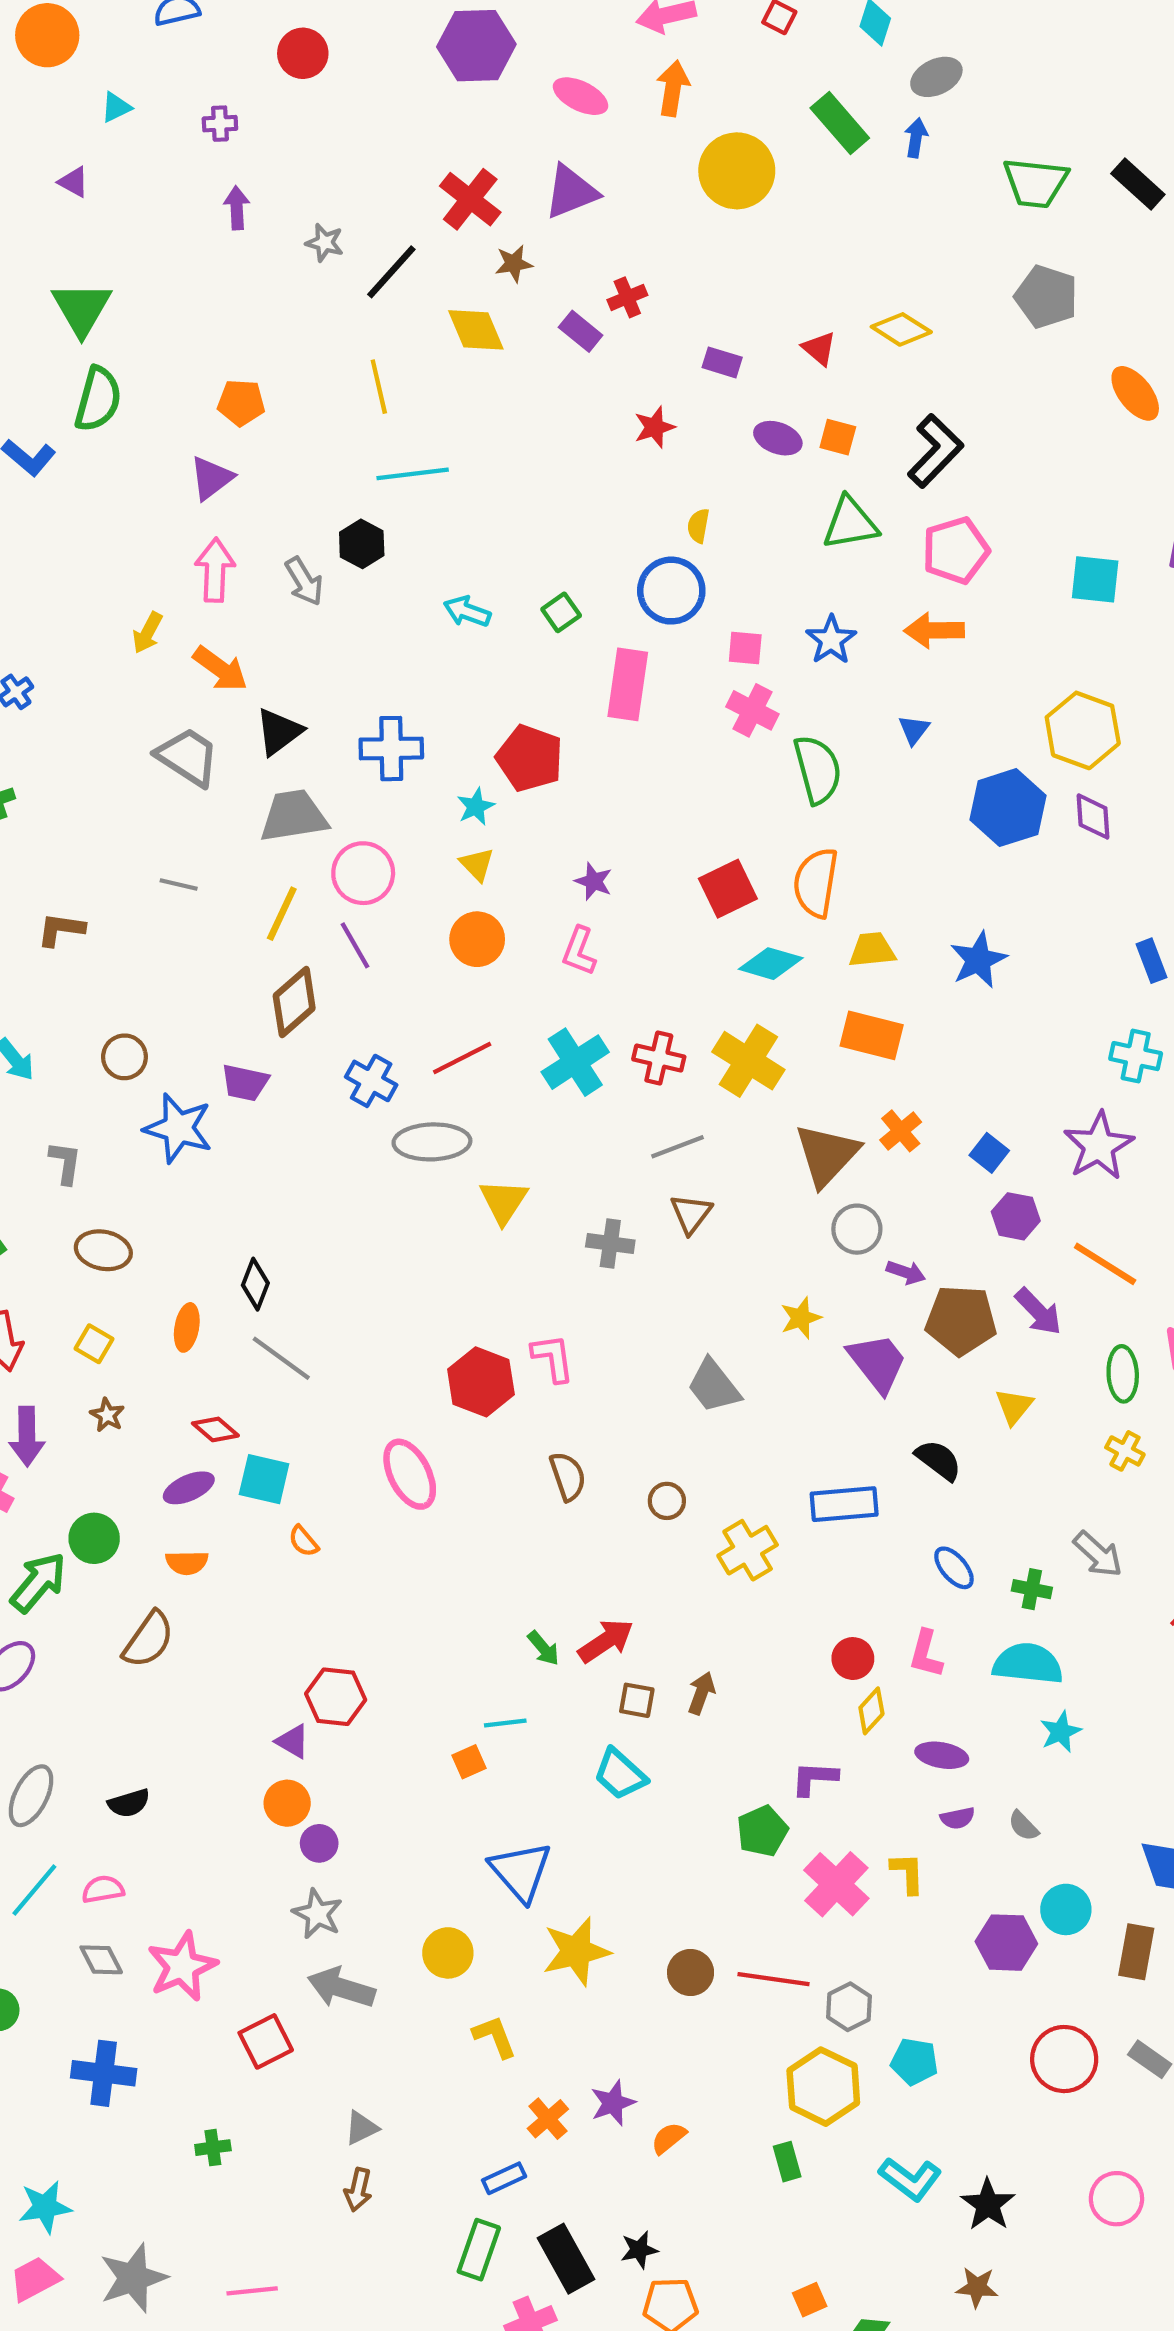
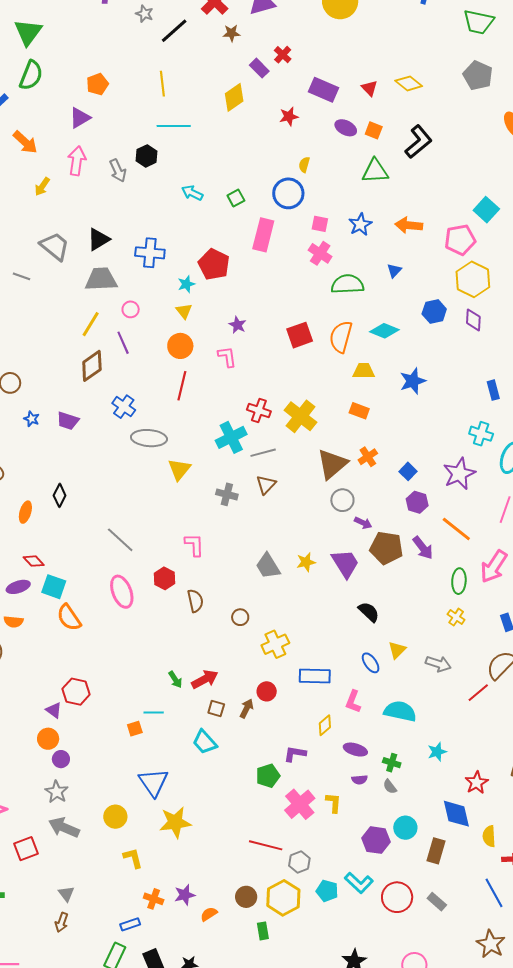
red cross: (627, 297) -> (283, 55), turned -30
yellow diamond: (476, 330) -> (234, 97), moved, turned 72
purple rectangle: (722, 362) -> (324, 90), size x1.6
orange pentagon: (241, 403) -> (98, 84), turned -30
pink pentagon: (956, 550) -> (460, 240), moved
cyan square: (1095, 579) -> (486, 210), turned 30
orange arrow: (220, 669) -> (25, 142), moved
green semicircle: (818, 769) -> (347, 284), turned -84
blue hexagon: (1008, 808) -> (434, 312), size x0.7
pink circle: (363, 873) -> (131, 309), size x0.6
gray line: (179, 885) -> (21, 276), moved
pink L-shape: (579, 951) -> (227, 357), turned 145
cyan diamond: (771, 964) -> (384, 331), moved
orange rectangle: (872, 1035) -> (359, 411), size x0.7
red line: (462, 1058) -> (182, 386), moved, turned -56
cyan cross: (575, 1062) -> (231, 437), moved
purple trapezoid: (245, 1083) -> (68, 421), moved
blue star: (178, 1128) -> (32, 419), size x0.5
yellow star: (801, 1318) -> (306, 562), moved
gray line: (281, 1358) -> (120, 540), moved
red hexagon: (481, 1382) -> (164, 578), moved, size x0.7
yellow triangle: (1014, 1406) -> (397, 650), moved
blue rectangle: (844, 1504) -> (315, 676), moved
orange semicircle: (303, 1541) -> (69, 618), size x1.8
gray arrow: (1098, 1554) -> (438, 664), turned -30
green cross: (1032, 1589) -> (392, 763), moved
red circle: (853, 1659) -> (267, 691), moved
cyan star: (1061, 1732) -> (437, 752), moved
brown circle: (691, 1973) -> (246, 897), moved
orange cross: (548, 2119) -> (154, 899), turned -36
gray triangle: (361, 2128) -> (66, 894), turned -48
cyan L-shape: (910, 2179) -> (359, 883), moved

